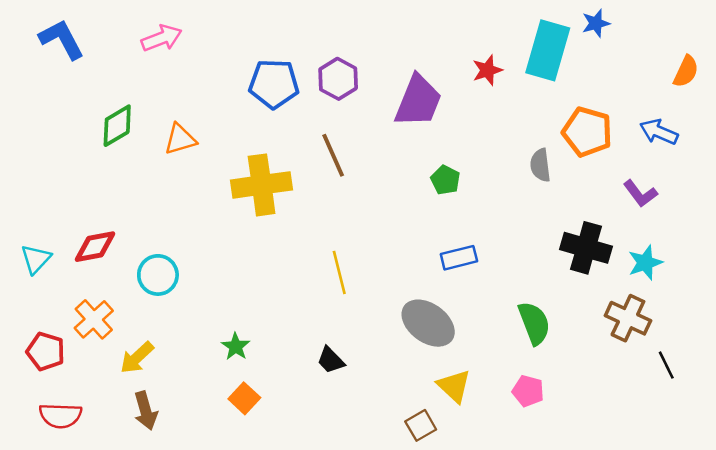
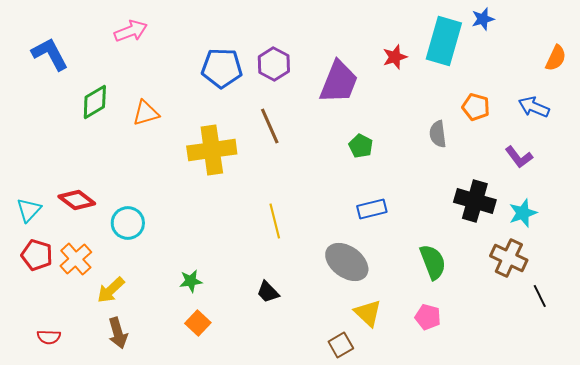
blue L-shape: (62, 39) -> (50, 54), moved
orange pentagon: (587, 132) -> (476, 107), size x0.7
red diamond: (95, 247) -> (77, 200), turned 48
green star: (236, 347) -> (191, 281), turned 30
red pentagon: (46, 351) -> (37, 255), moved
red semicircle: (60, 416) -> (49, 337), size x0.7

